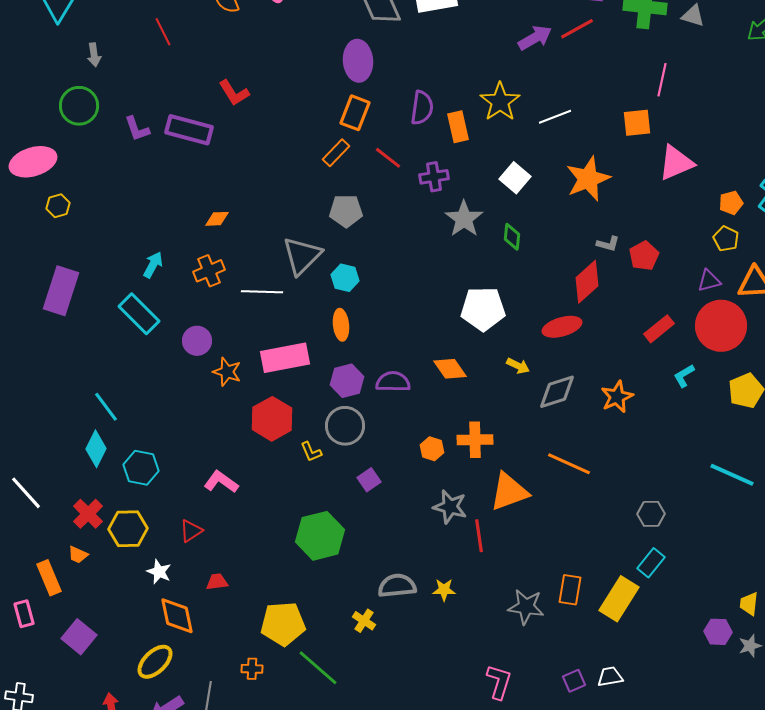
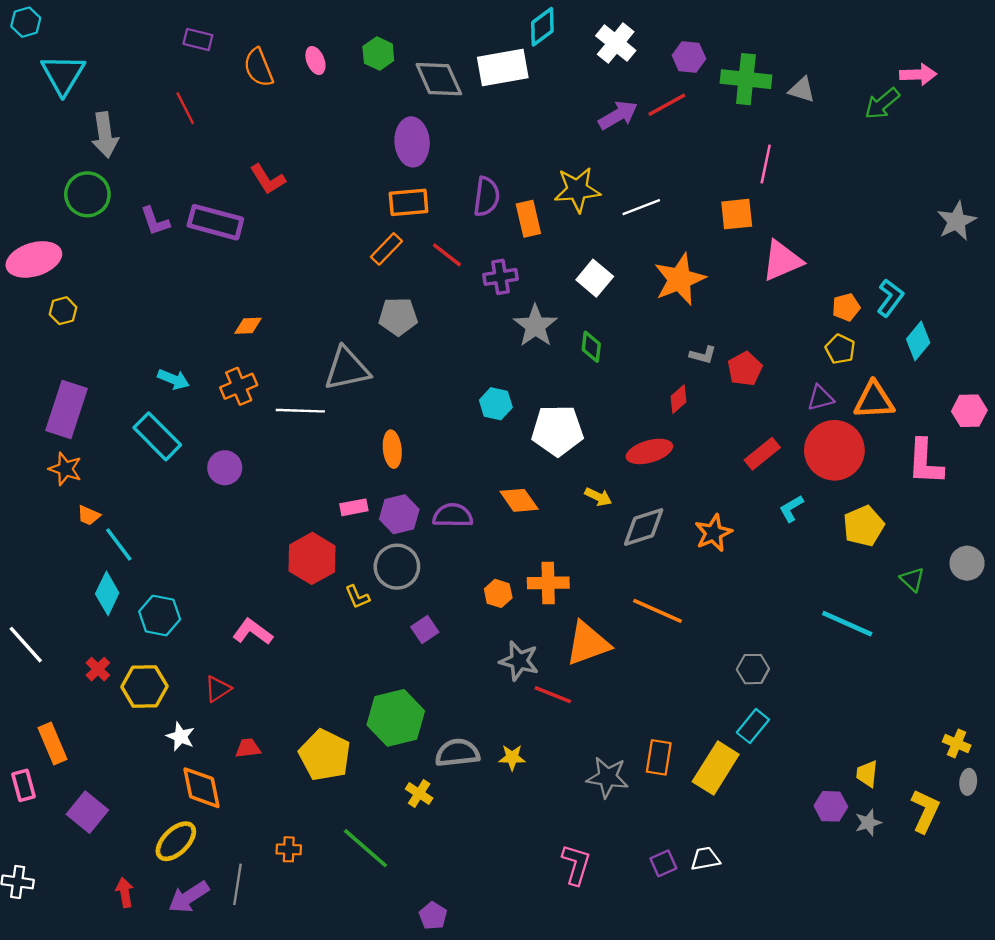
gray arrow: (94, 55) -> (105, 135), size x1.6
yellow star: (500, 102) -> (577, 190), turned 30
orange rectangle: (355, 113) -> (409, 202), turned 64
gray triangle: (302, 256) -> (347, 369), turned 33
cyan arrow: (153, 265) -> (174, 379), turned 84
cyan hexagon: (345, 278) -> (496, 404), moved
red diamond: (587, 282) -> (678, 399), size x0.6
pink rectangle: (285, 358) -> (354, 507), moved, size x0.5
orange star: (227, 372) -> (65, 469), moved
red cross: (88, 514) -> (98, 669), size x0.7
green hexagon: (320, 536) -> (396, 718), moved
red line: (479, 536) -> (553, 695), turned -60
orange trapezoid: (78, 555) -> (89, 515), moved
yellow pentagon: (283, 624) -> (325, 755), moved, turned 30

